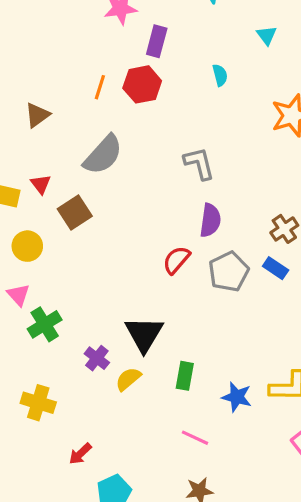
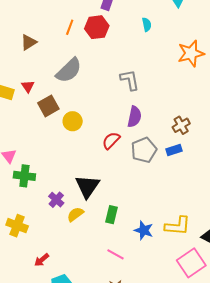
yellow circle: (27, 246) -> (73, 121), moved
blue rectangle: (276, 268) -> (174, 150), turned -56
green cross: (45, 324) -> (24, 176), turned 35

